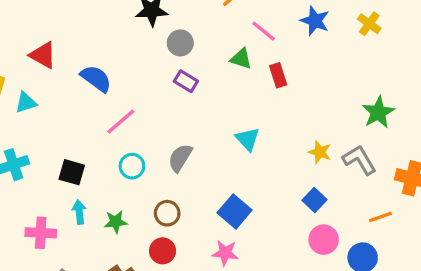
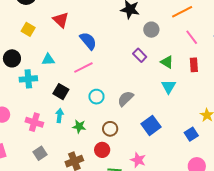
gray circle: (180, 43) -> (151, 30), moved
green triangle: (241, 59) -> (167, 62), moved
cyan triangle: (26, 103) -> (48, 60), moved
pink line: (121, 122) -> (83, 67), moved
cyan triangle: (248, 139) -> (169, 87), moved
blue square: (315, 200) -> (191, 134), moved
blue square: (235, 211) -> (151, 125), moved

